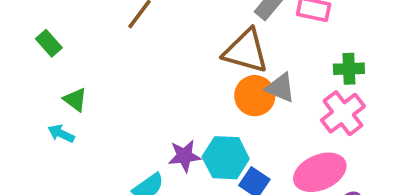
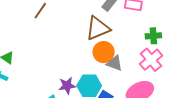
brown triangle: (246, 51) -> (98, 28), turned -36
gray triangle: (280, 88) -> (115, 63), moved

